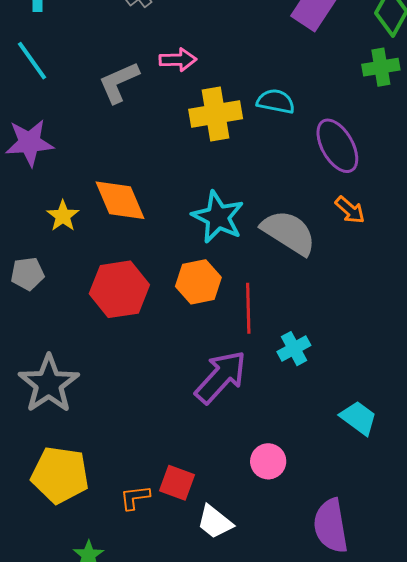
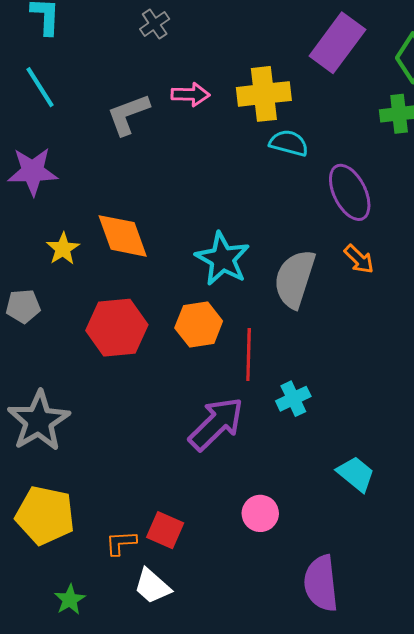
yellow cross: (216, 114) -> (264, 94), moved
gray semicircle: (289, 232) -> (295, 279), turned -108
white trapezoid: (215, 522) -> (152, 586), moved

